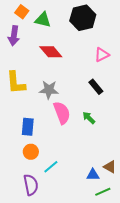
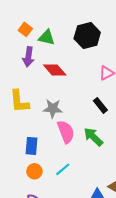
purple arrow: (14, 36) -> (28, 57), moved
green arrow: (89, 118) -> (93, 137), size x1.5
cyan line: (51, 167) -> (63, 169), moved

